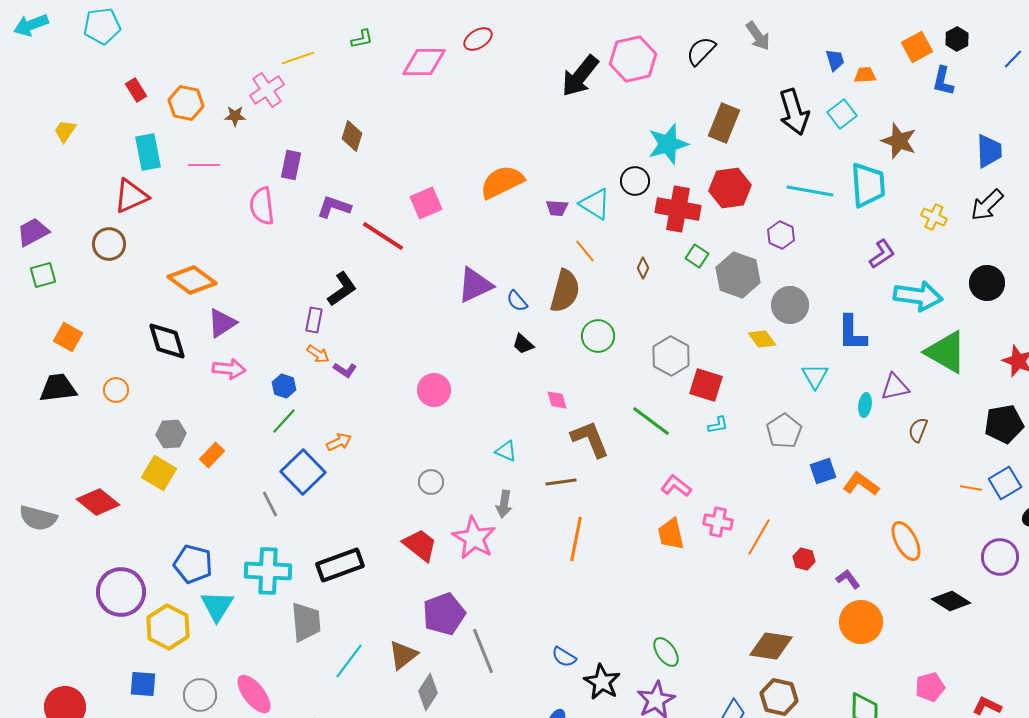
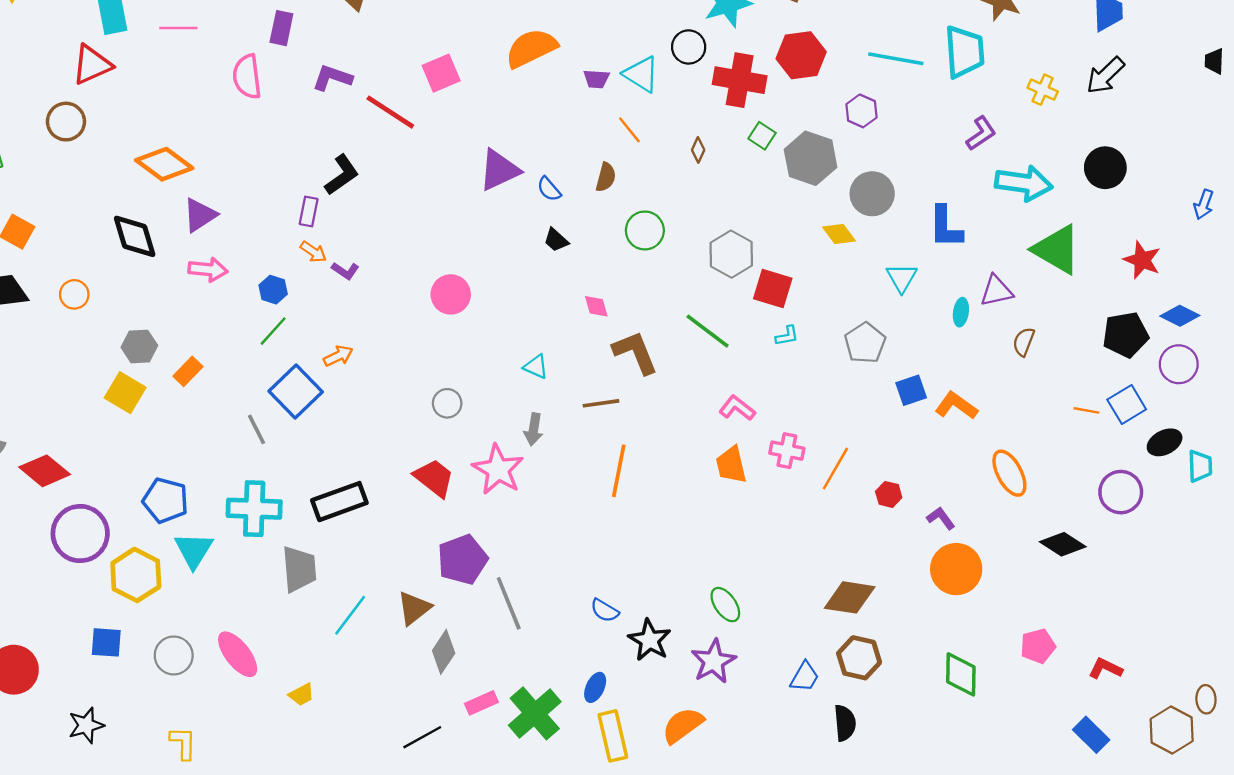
brown semicircle: (565, 291) -> (606, 177), size x0.6
red diamond: (98, 502) -> (45, 471), moved

